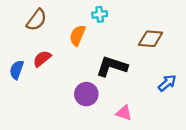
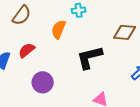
black L-shape: (112, 66) -> (90, 57), turned -32
purple circle: (86, 94) -> (43, 82), moved

